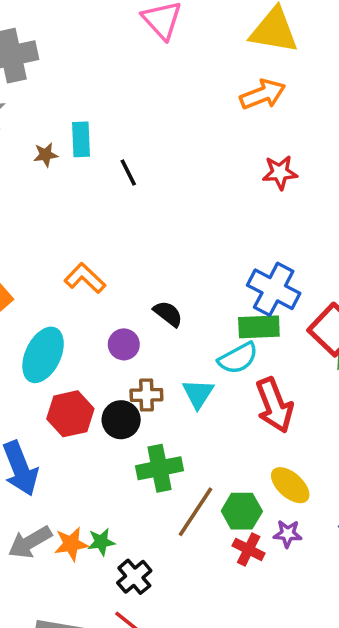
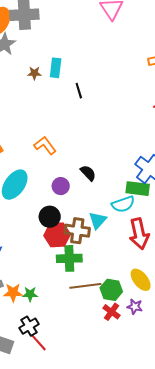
brown cross: (146, 395) -> (77, 231), moved, size x1.4
red hexagon: (70, 414) -> (57, 235), moved
black circle: (121, 420) -> (50, 217), moved
brown line: (195, 512) -> (85, 286), turned 40
black cross: (134, 577) -> (29, 326), moved

